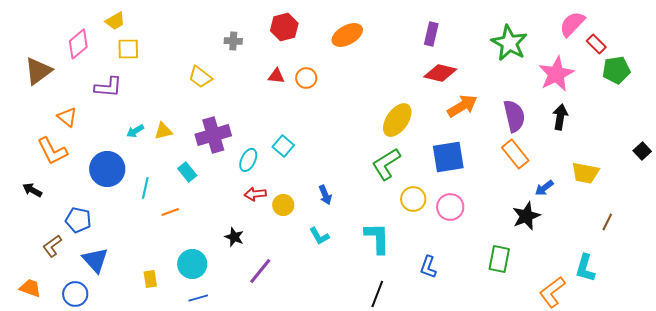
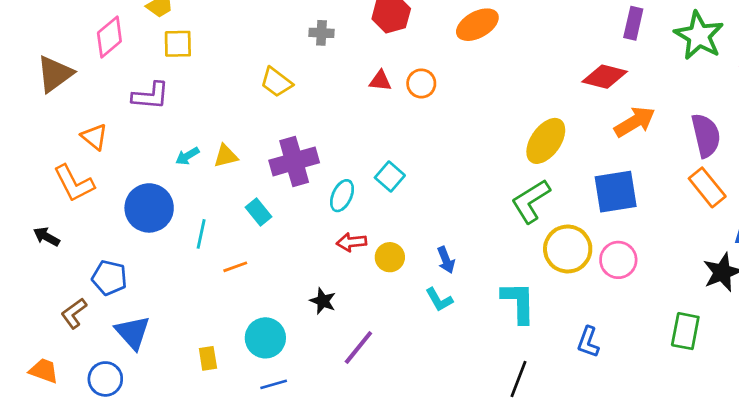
purple rectangle: (431, 34) -> (633, 23), moved
blue arrow: (325, 195) -> (446, 260), moved
yellow circle: (413, 199) -> (568, 249), size x1.4

